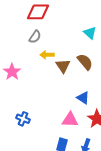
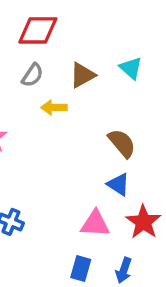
brown semicircle: (85, 62) -> (122, 143), moved
brown triangle: (63, 66) -> (83, 75), moved, turned 35

